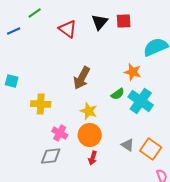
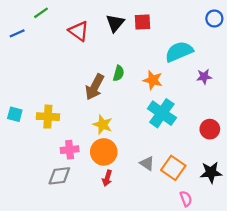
cyan square: (12, 81) -> (15, 114), moved
green semicircle: (118, 94) -> (119, 73), moved, turned -40
pink cross: (60, 133) -> (70, 150), turned -35

